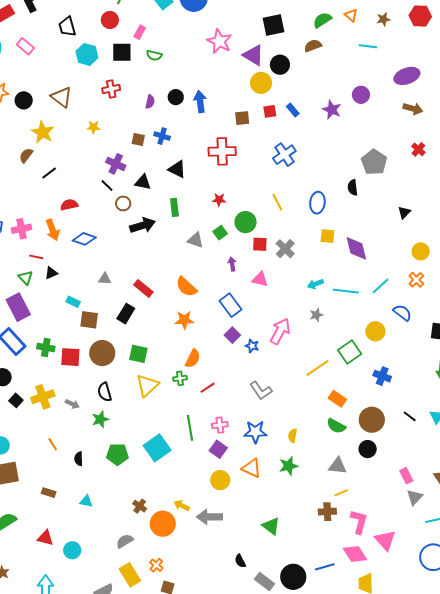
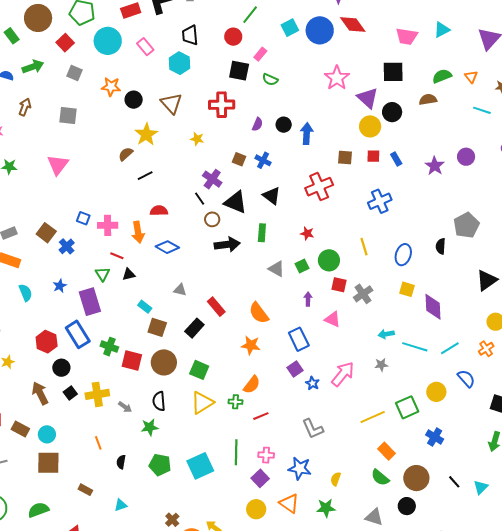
cyan hexagon: (87, 54) -> (180, 63), moved
red cross: (111, 89) -> (222, 105), size x1.4
red cross: (222, 151) -> (319, 187), turned -32
black triangle: (143, 182) -> (236, 202), size x1.4
black triangle: (404, 212) -> (487, 280), size x1.6
cyan triangle: (86, 501) -> (121, 505), turned -40

